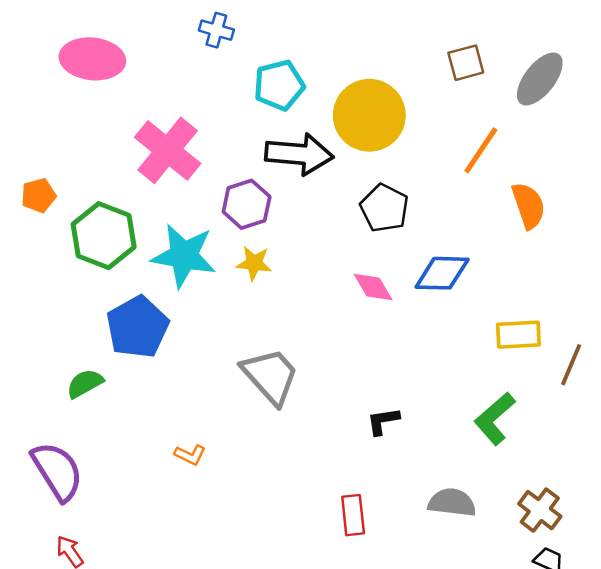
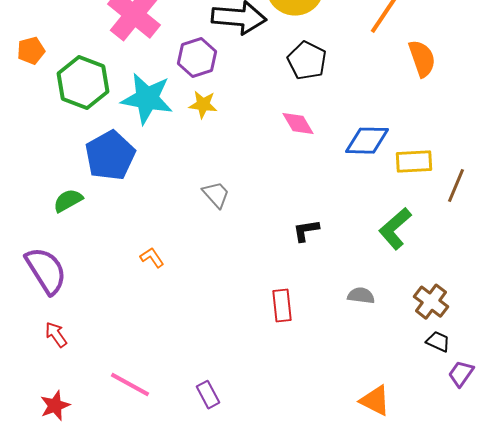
blue diamond: (442, 273) -> (367, 141), moved
gray trapezoid: (270, 376) -> (216, 195), size x0.6
orange L-shape: (190, 455) -> (152, 258), turned -150
gray semicircle: (452, 503) -> (361, 296), size x0.7

